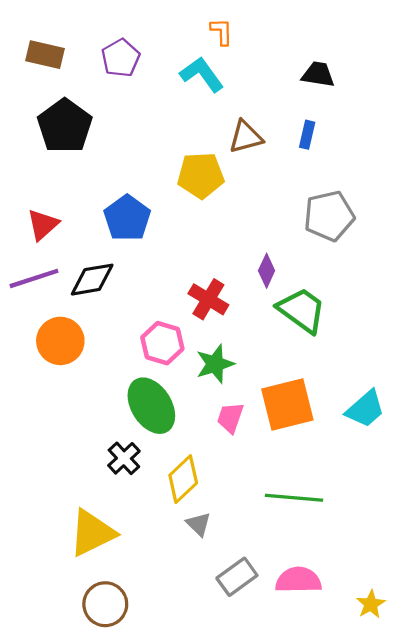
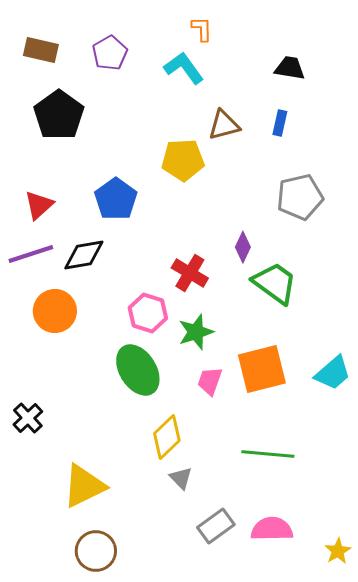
black cross: (124, 458) -> (28, 418), moved

